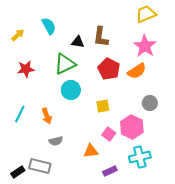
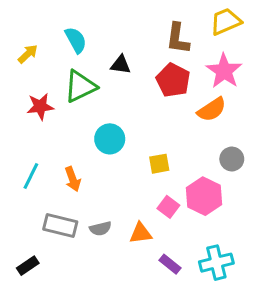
brown L-shape: (101, 37) -> (178, 38), moved
green triangle: (65, 64) -> (80, 86), moved
red pentagon: (109, 69) -> (173, 80), moved
gray semicircle: (56, 141) -> (100, 229), moved
cyan cross: (140, 157) -> (216, 263), moved
gray rectangle: (40, 166) -> (60, 225), moved
purple rectangle: (110, 171) -> (170, 264), turned 64

